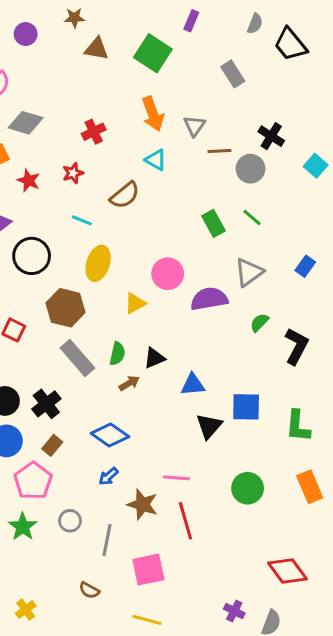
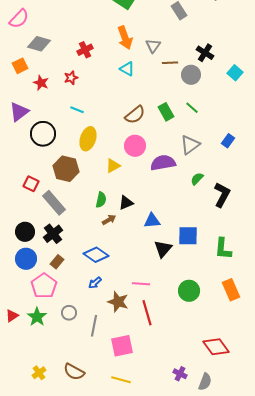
brown semicircle: (125, 195) -> (135, 115), moved
gray rectangle: (77, 358) -> (54, 203), moved
brown semicircle: (89, 590) -> (74, 372), moved, size x1.5

